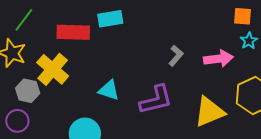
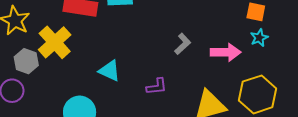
purple L-shape: (156, 100) -> (157, 86), size x0.6

